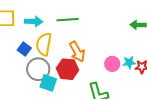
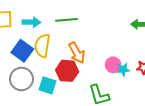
blue square: (24, 49) -> (22, 51), size x1.5
cyan star: (129, 62) -> (123, 69), moved
gray circle: (38, 69) -> (21, 79), moved

